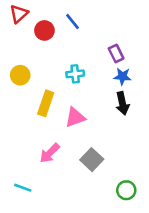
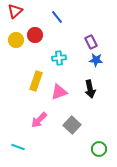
red circle: (44, 30) -> (35, 35), moved
yellow circle: (20, 75) -> (16, 40), moved
black arrow: (122, 103) -> (90, 89), moved

